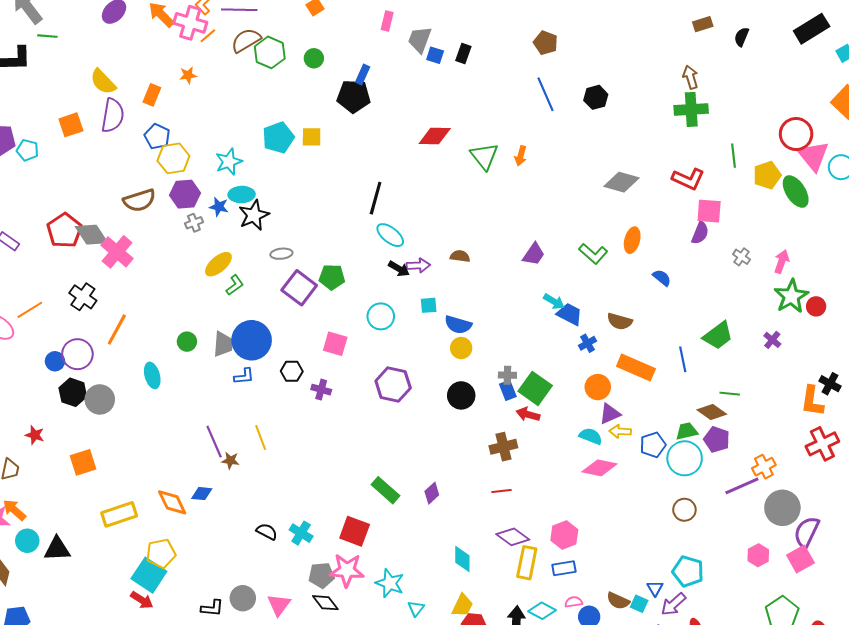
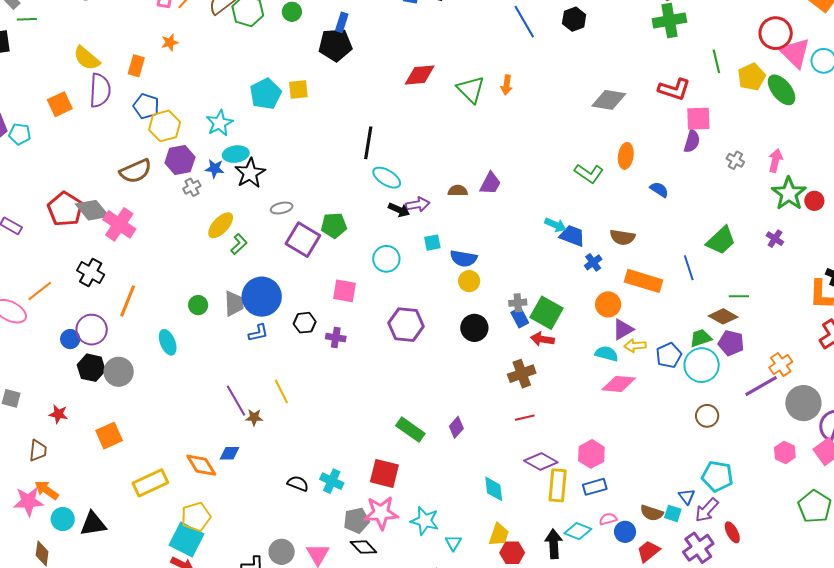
purple trapezoid: (534, 254) -> (490, 183), moved

